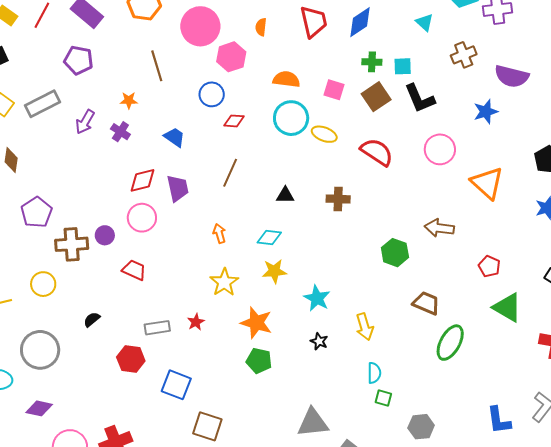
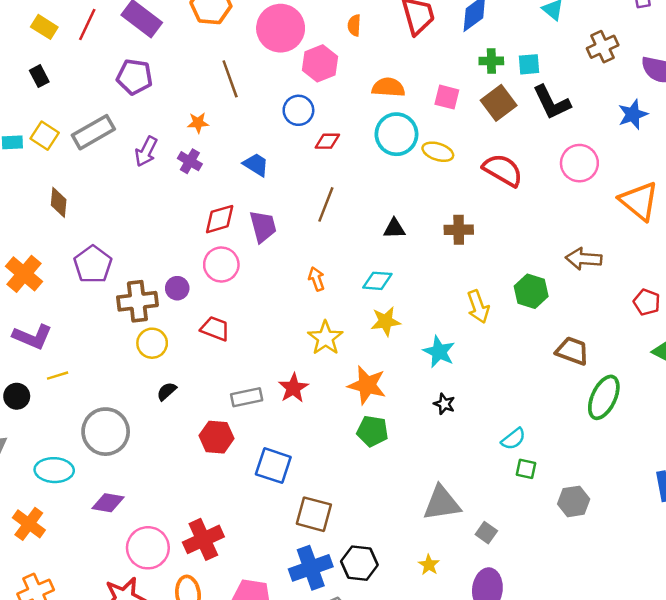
yellow circle: (43, 284) -> (152, 343), moved
red star: (196, 322) -> (293, 388), size x1.4
yellow arrow: (365, 327) -> (478, 307), moved
cyan semicircle: (374, 373) -> (513, 439), turned 55

